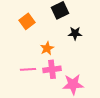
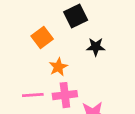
orange square: (27, 21) -> (42, 37), moved

